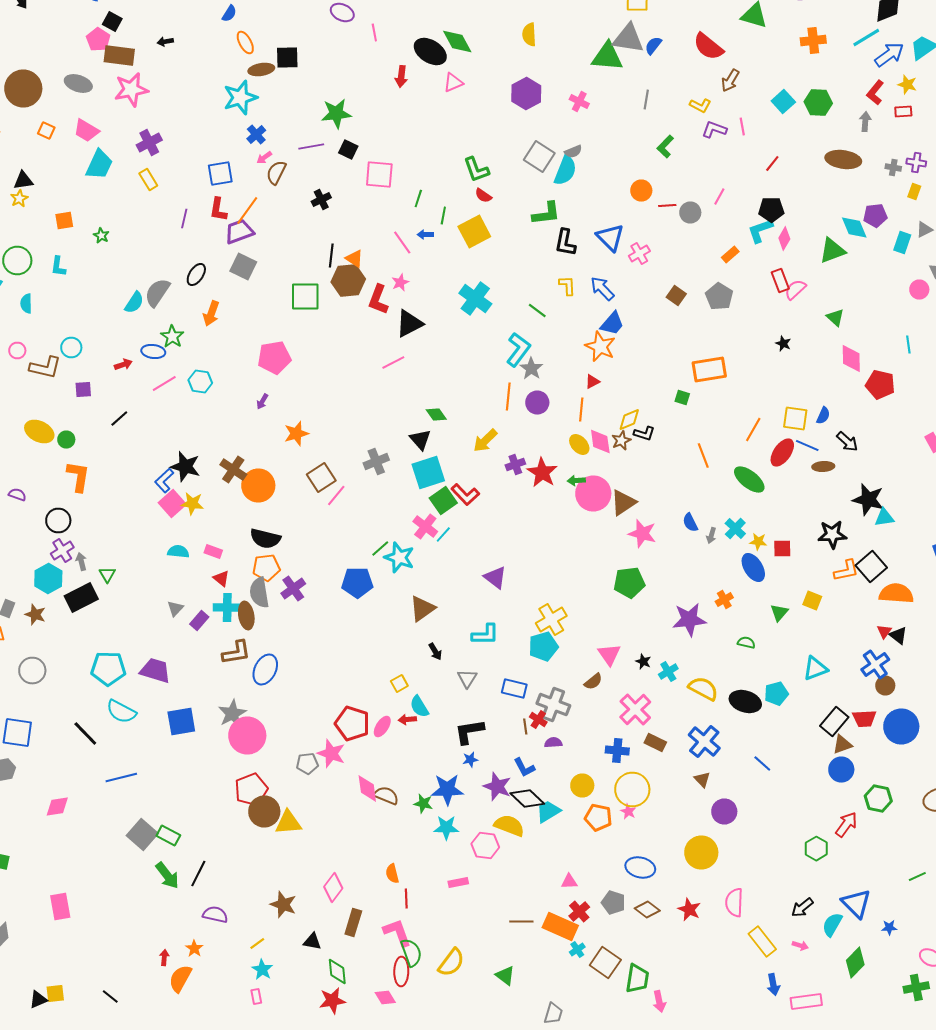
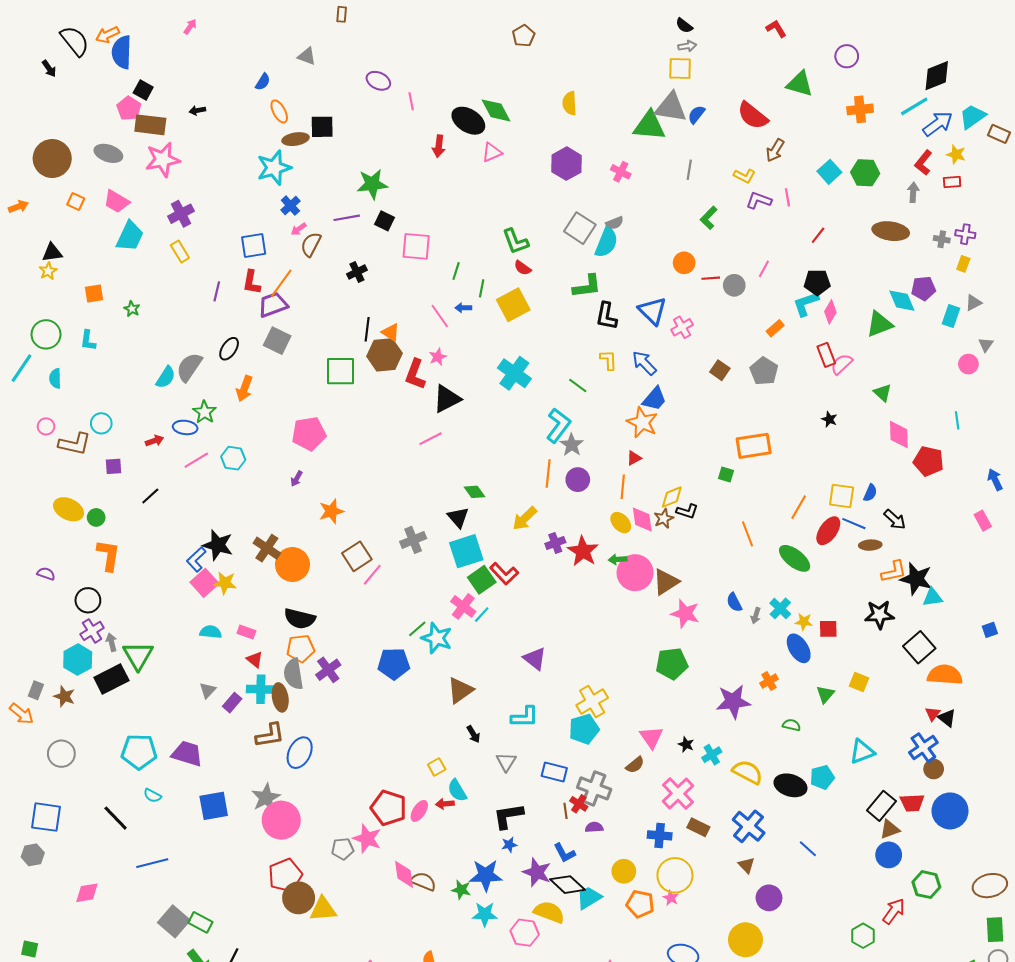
orange L-shape: (846, 570) -> (894, 572), moved
green triangle: (107, 574) -> (138, 655), size x1.8
cyan semicircle: (121, 712) -> (152, 796), size x0.6

